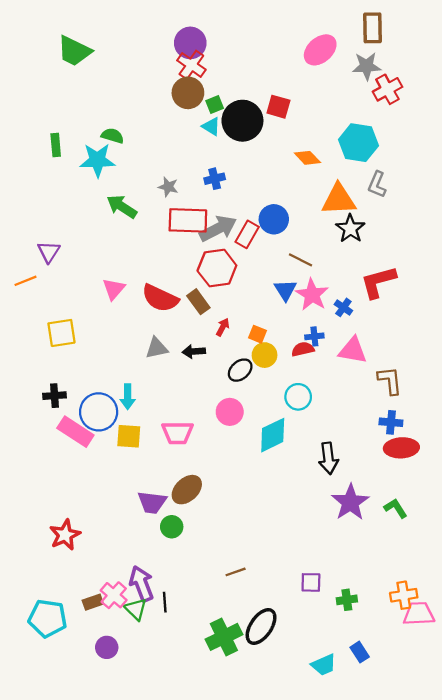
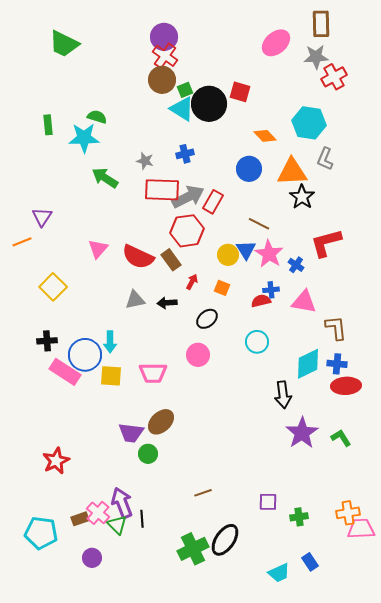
cyan triangle: (211, 126) -> (182, 109), size x1.5
blue circle: (274, 219) -> (249, 169), moved
yellow square: (61, 333) -> (53, 287), turned -36
yellow circle: (265, 355) -> (228, 255), moved
cyan diamond: (273, 435) -> (308, 364), moved

